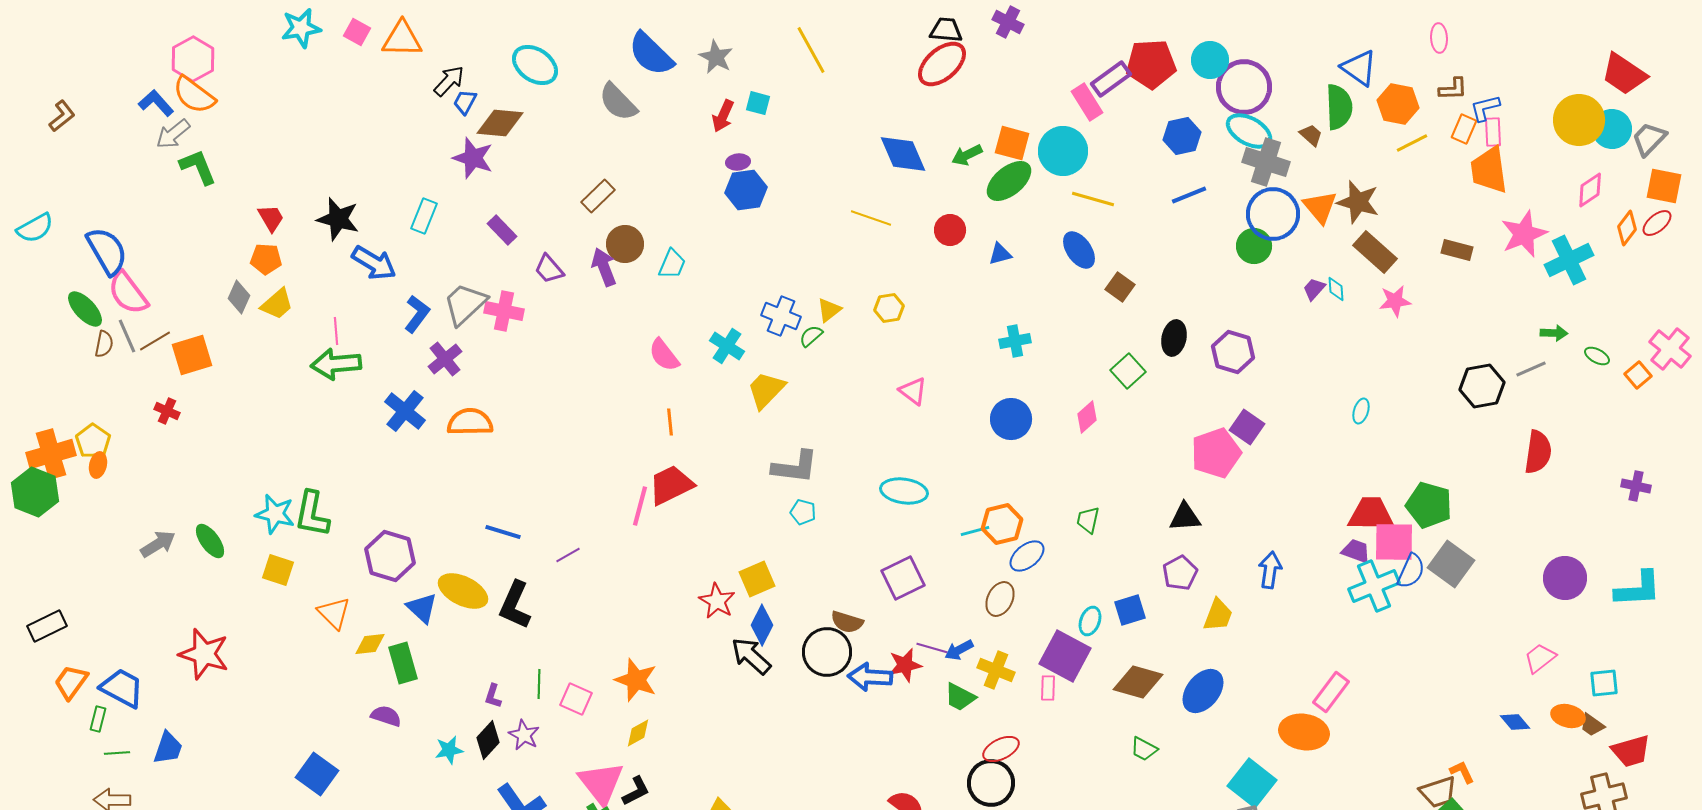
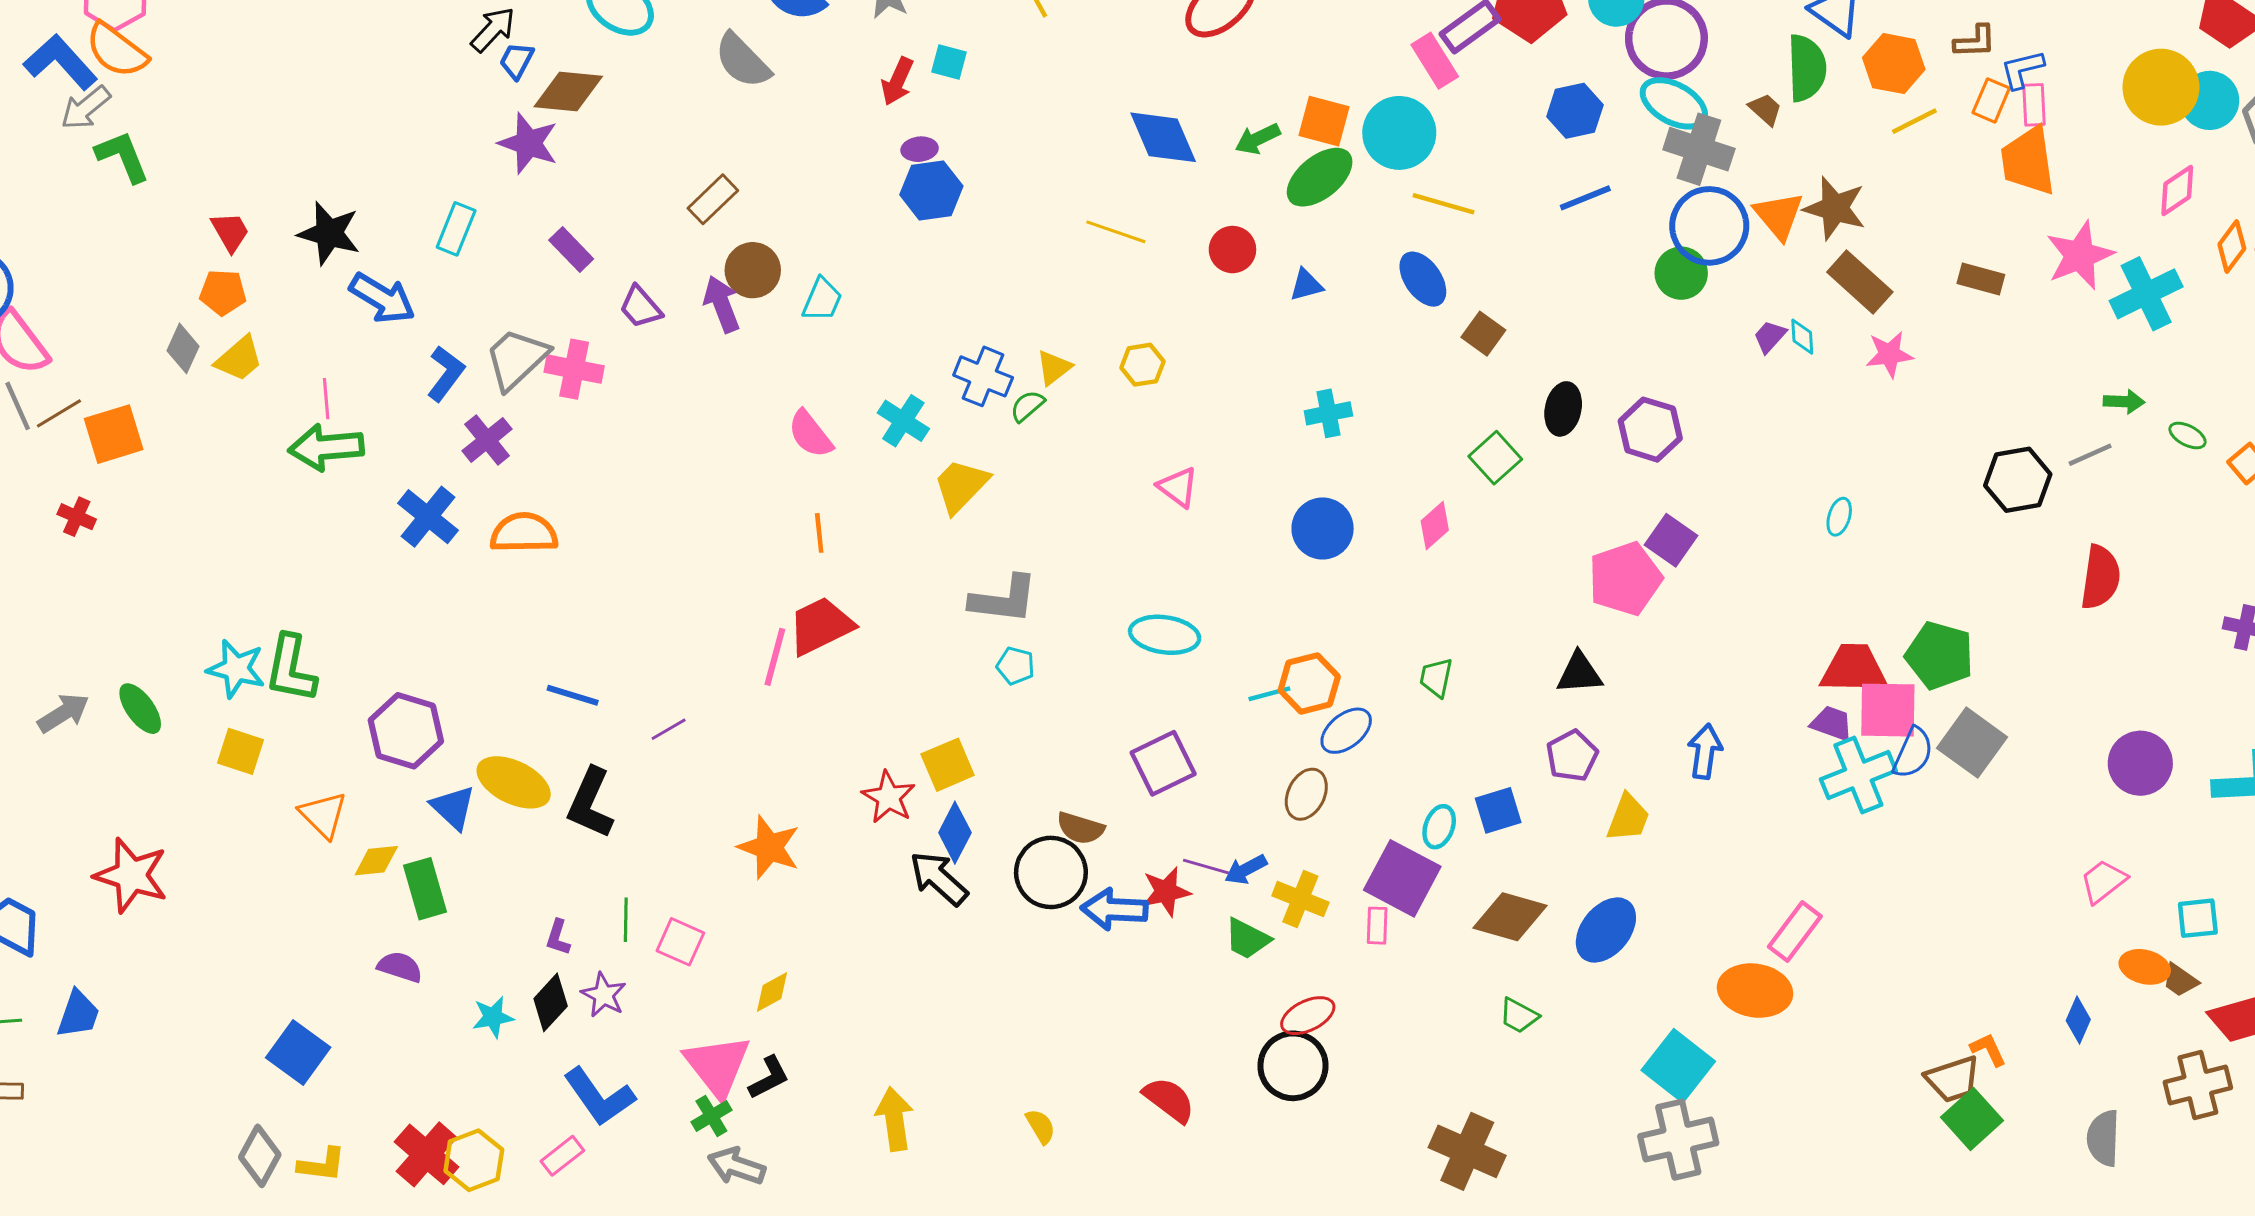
blue L-shape: (156, 103) -> (60, 62), size x1.4
orange star: (636, 680) -> (769, 847), moved
blue diamond: (1515, 722) -> (2078, 1020), moved, turned 64

